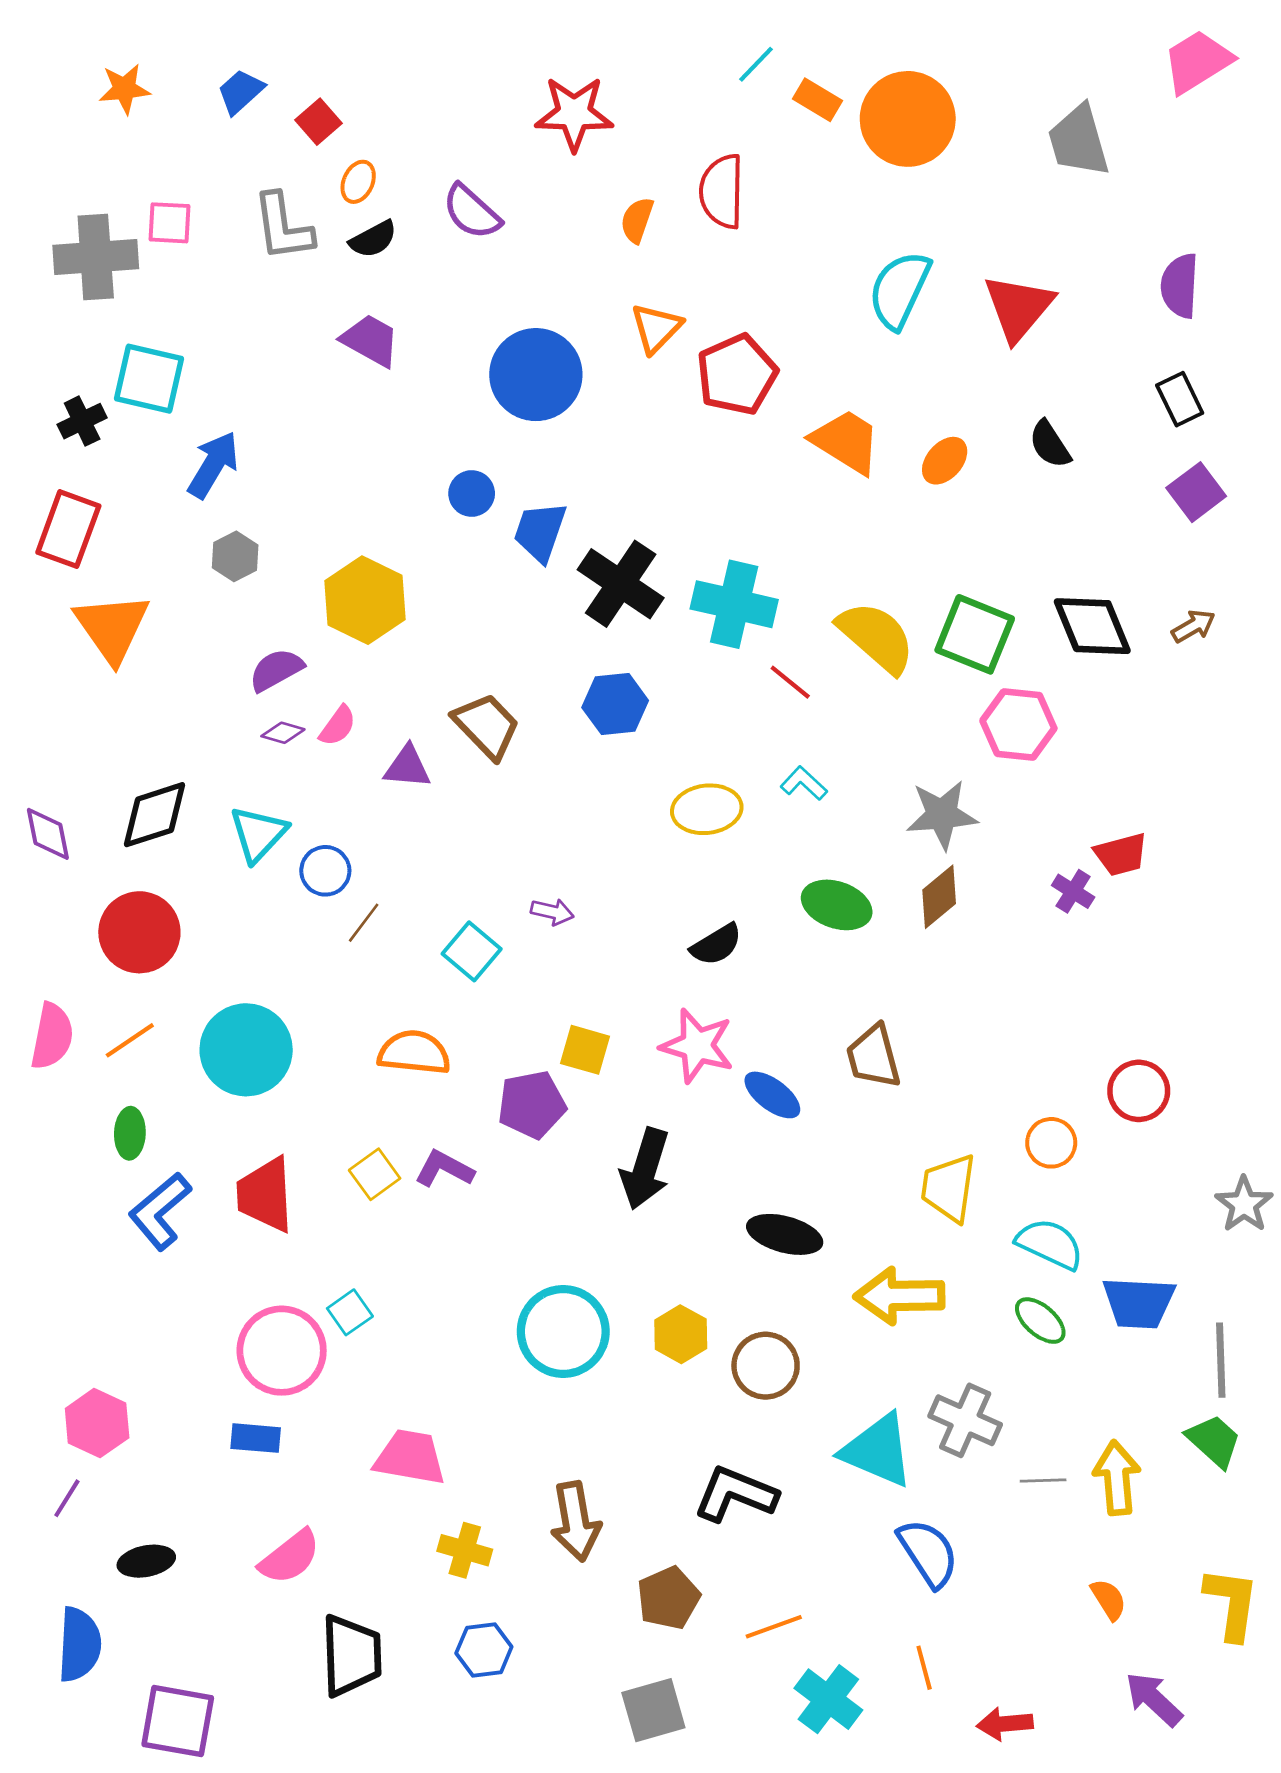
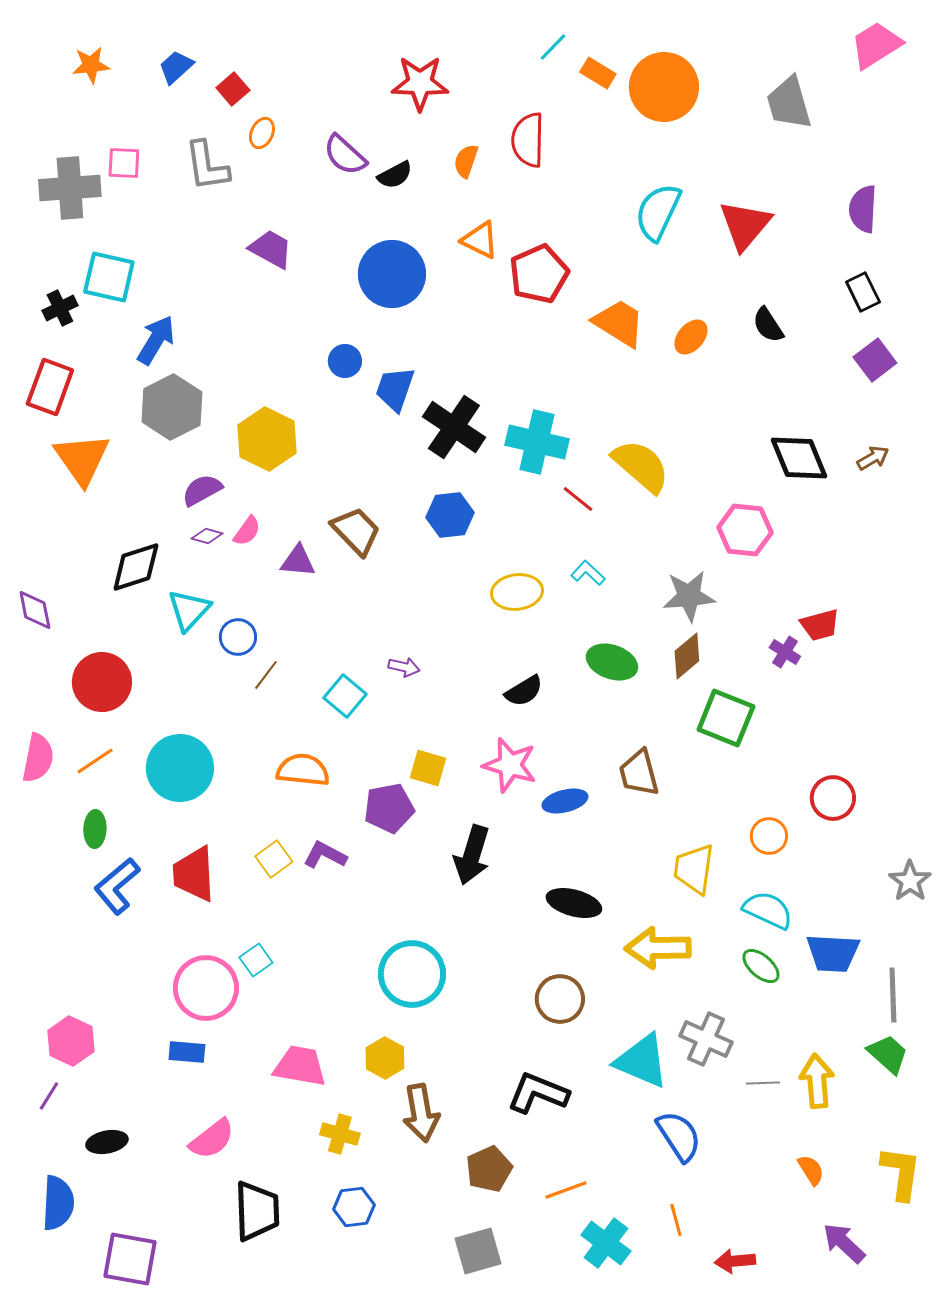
black semicircle: (373, 239) -> (395, 175), moved
orange triangle: (656, 328) -> (480, 240), turned -48
gray hexagon: (235, 556) -> (172, 407), size x1.8
green square: (975, 634) -> (726, 718), moved
black diamond: (154, 815) -> (136, 567), moved
blue ellipse: (772, 1095) -> (565, 801), turned -51
yellow hexagon: (681, 1334) -> (385, 1058), moved

